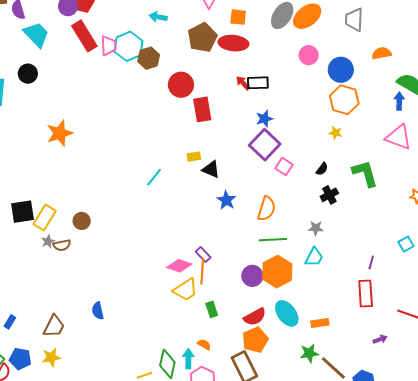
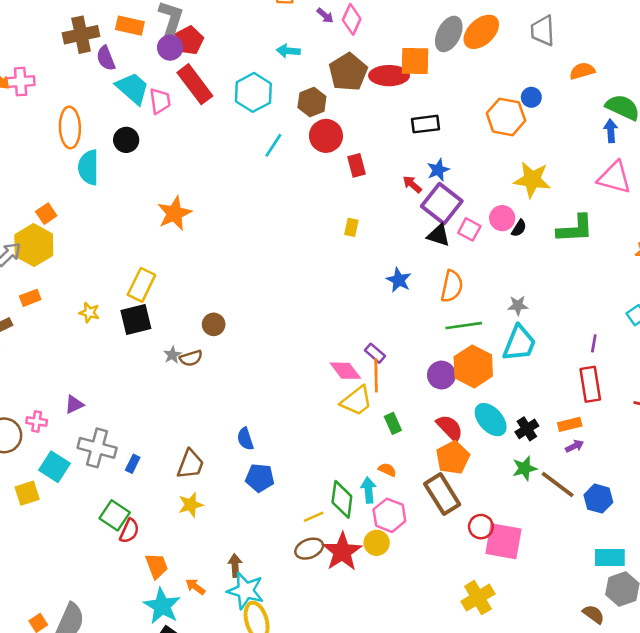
orange square: (238, 17) -> (415, 61), moved, size x1.4
pink trapezoid: (108, 46) -> (160, 101), moved
pink circle: (309, 55) -> (502, 218), moved
brown hexagon: (149, 58) -> (312, 102), moved
blue circle: (341, 70) -> (531, 97), size x0.6
red arrow: (243, 83) -> (412, 184), moved
orange hexagon: (344, 100) -> (506, 117), moved
red rectangle: (202, 109) -> (357, 165), size x0.7
yellow star: (336, 133) -> (532, 180), size x2.0
yellow rectangle: (194, 157) -> (351, 227), turned -64
black triangle: (211, 169) -> (439, 235), moved
green L-shape: (365, 173) -> (575, 229), turned 108
cyan line: (154, 177) -> (273, 145), moved
black cross: (329, 195) -> (527, 429), moved
yellow rectangle: (45, 217) -> (141, 285), moved
cyan trapezoid: (314, 257) -> (519, 343), size x1.4
pink diamond: (179, 266) -> (345, 371), turned 40
red semicircle: (255, 317) -> (450, 428), turned -100
orange rectangle: (320, 323) -> (570, 424), moved
purple arrow: (380, 339) -> (575, 446), moved
blue pentagon: (20, 359) -> (260, 478), moved

